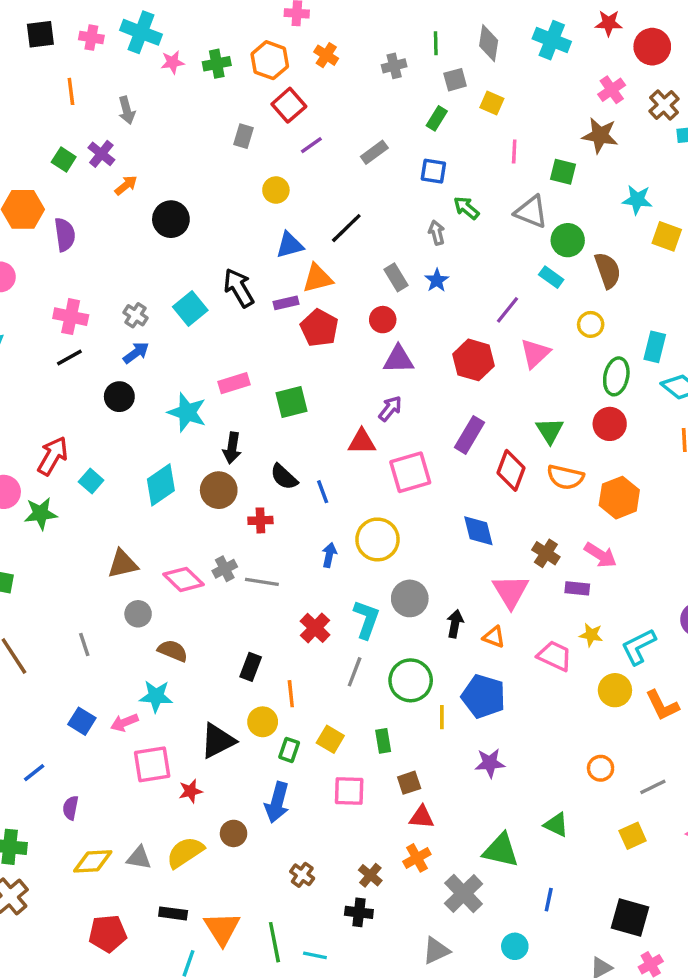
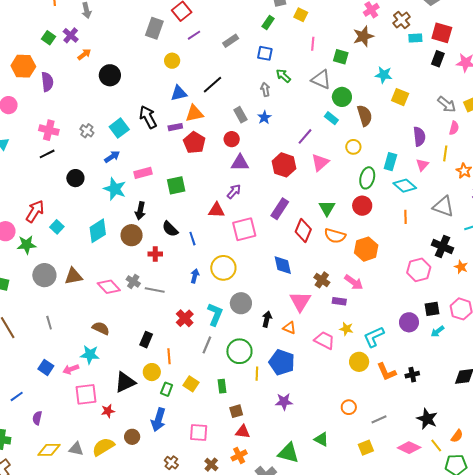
brown star: (600, 135) -> (363, 36), turned -30
gray rectangle: (243, 136) -> (154, 28), size x1.5
blue arrow: (136, 353) -> (112, 157), moved
gray cross: (225, 569) -> (133, 281), turned -32
gray circle: (138, 614) -> (44, 275), moved, size x1.5
pink square: (349, 791) -> (199, 433), moved

